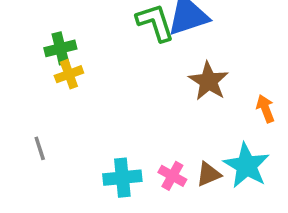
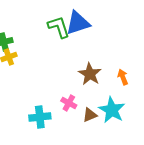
brown star: (209, 81) -> (90, 74), moved
pink cross: (172, 176) -> (69, 103), moved

